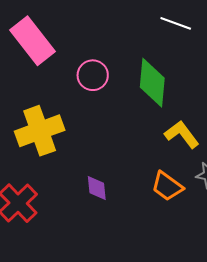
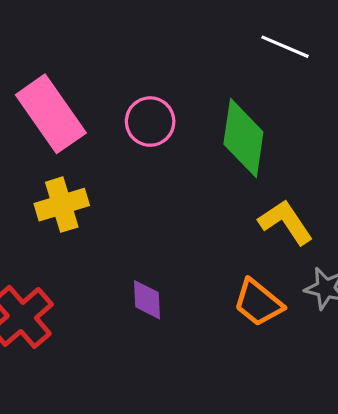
pink rectangle: (33, 41) -> (51, 114), moved
yellow cross: (40, 131) -> (62, 205), size x0.7

